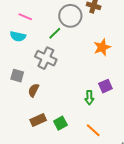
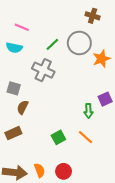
gray circle: (70, 16) -> (79, 43), moved
brown semicircle: (34, 90) -> (23, 107), moved
brown rectangle: (38, 120) -> (13, 133), moved
orange line: (93, 130) -> (86, 137), moved

